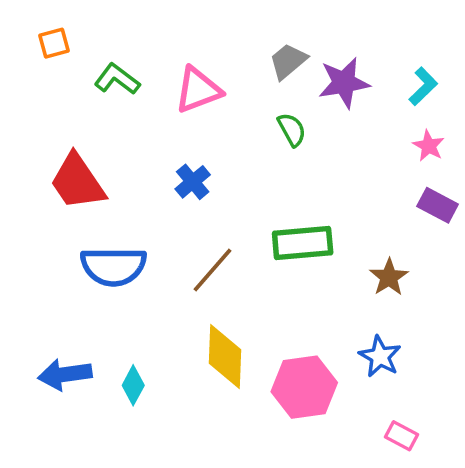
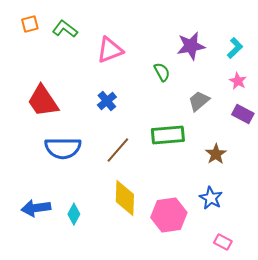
gray trapezoid: (288, 61) -> (199, 101), moved
green L-shape: (117, 79) -> (65, 29), moved

